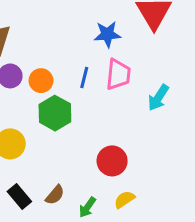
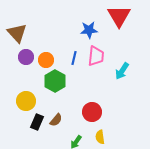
brown semicircle: (55, 195) -> (56, 120), moved
black rectangle: (19, 196) -> (37, 122), moved, turned 63
yellow semicircle: (124, 200) -> (100, 137), turned -64

